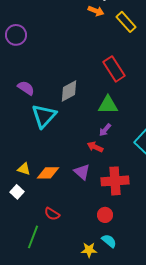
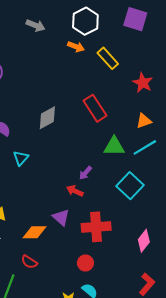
gray diamond: (69, 91) -> (47, 118), moved
green triangle: (108, 105) -> (114, 146), moved
cyan triangle: (44, 116) -> (21, 158), size x0.6
orange diamond: (48, 173) -> (35, 232), moved

